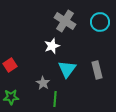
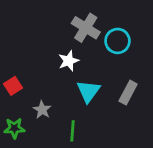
cyan circle: (100, 22) -> (117, 41), moved
gray rectangle: (97, 70) -> (128, 93), turned 42
gray star: (43, 83) -> (42, 110), moved

